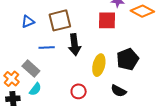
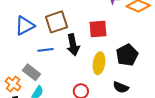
red square: (107, 20) -> (98, 29), moved
blue triangle: (28, 22) -> (25, 26), size x1.5

